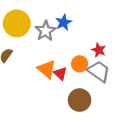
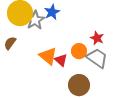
blue star: (64, 22) -> (52, 12), moved
gray star: (45, 31) -> (35, 20), moved

